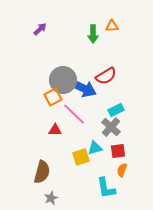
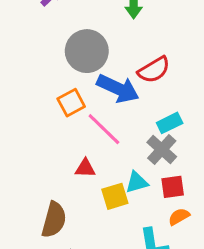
gray circle: (63, 80) -> (87, 51), moved
red triangle: (55, 130) -> (85, 168), moved
orange semicircle: (122, 170) -> (179, 217), turned 40

